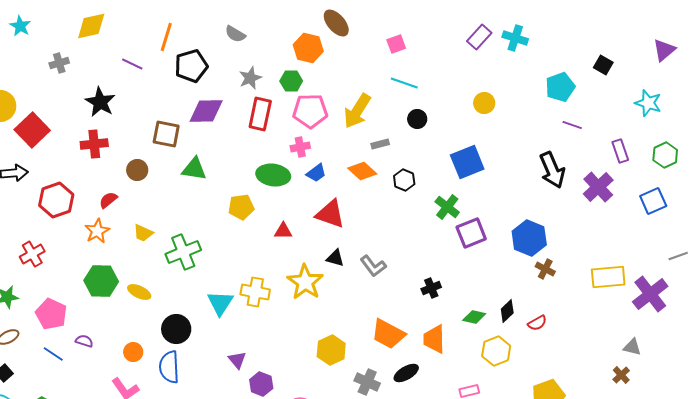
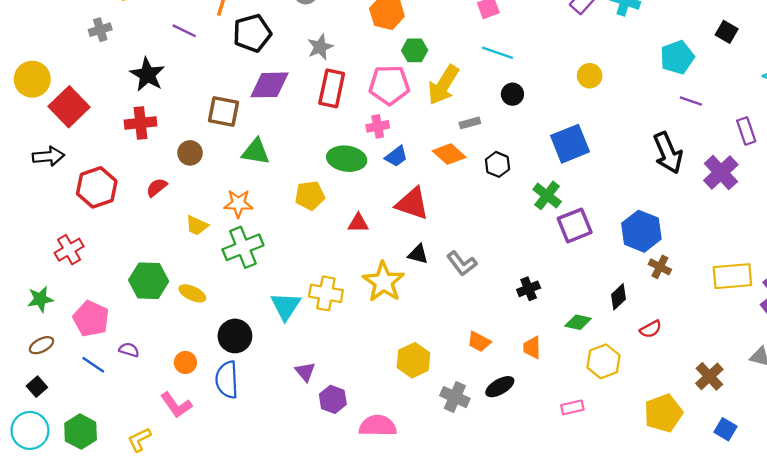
green hexagon: (291, 81) -> (415, 50), moved
orange star: (97, 231) -> (238, 204), moved, turned 30
black diamond: (507, 311) -> (618, 297), moved
orange trapezoid: (388, 334) -> (479, 342), size x0.6
orange trapezoid: (434, 339) -> (532, 348), size x0.7
brown cross: (621, 375) -> (709, 376), moved, size x1.4

